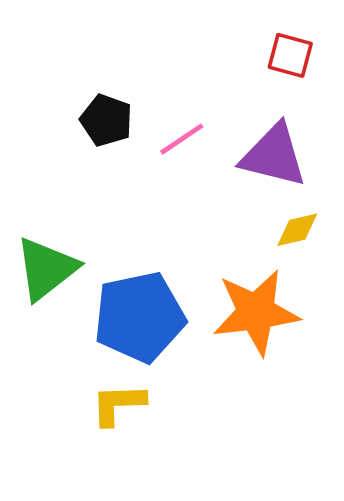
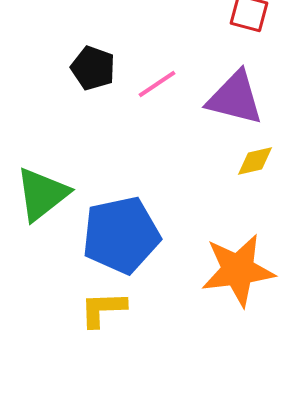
orange star: (256, 312) -> (238, 270), moved

